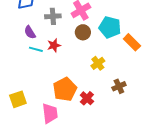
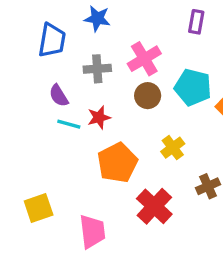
orange pentagon: (65, 89) -> (117, 163), moved
red cross: (87, 98) -> (154, 206), size x1.5

